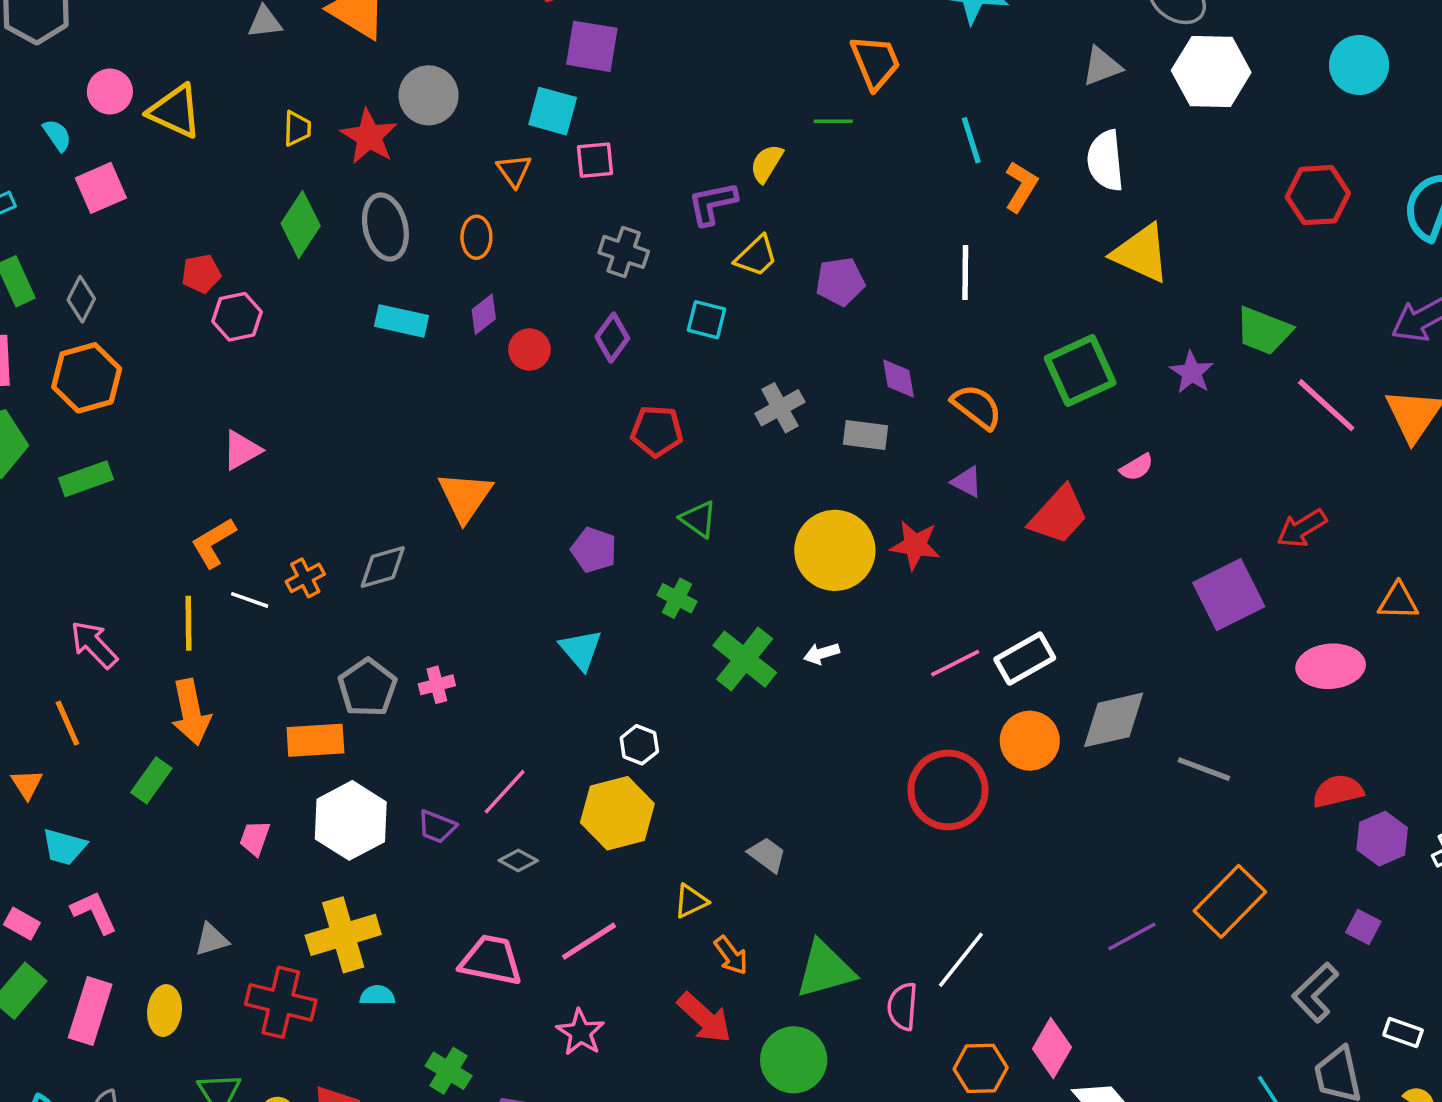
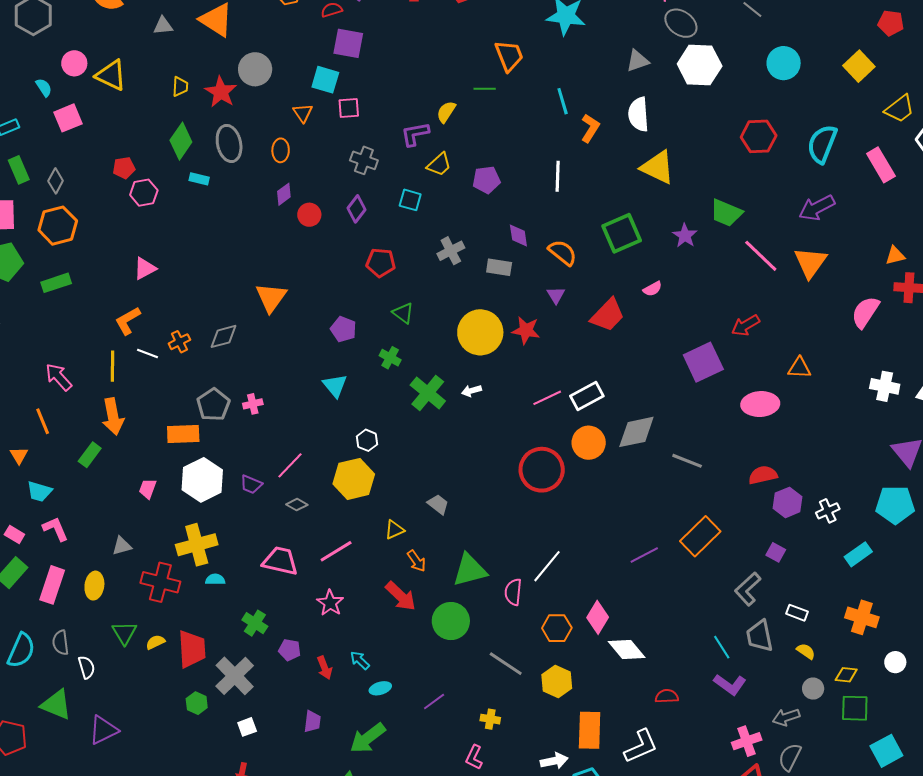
cyan rectangle: (401, 321) -> (199, 179), moved, size x0.7
purple triangle: (967, 482) -> (556, 295), turned 30

